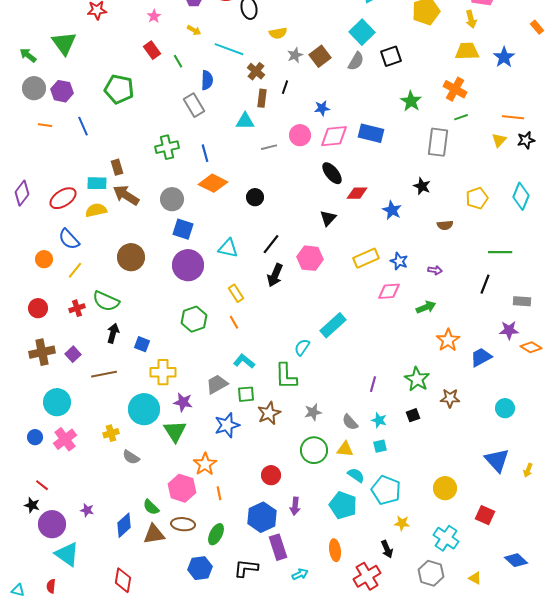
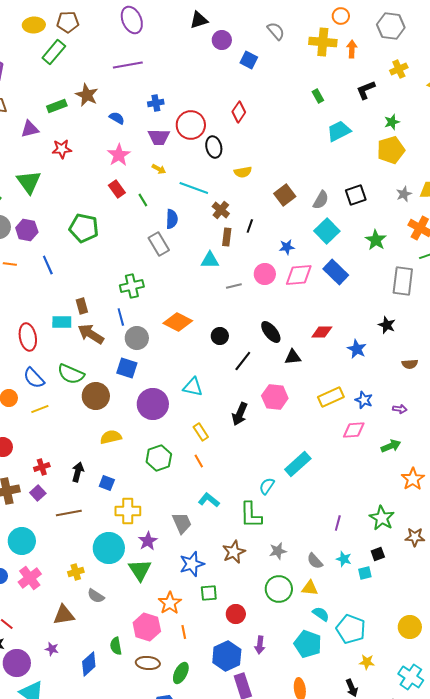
pink star: (154, 16) -> (119, 155), size x1.6
cyan square: (362, 32) -> (327, 231), moved
gray star: (295, 55) -> (404, 194), moved
blue rectangle: (371, 133) -> (336, 272), turned 30
blue line: (205, 153) -> (121, 317), moved
black ellipse: (332, 173) -> (271, 332), moved
red ellipse: (63, 198) -> (28, 337), turned -68
yellow semicircle: (96, 210) -> (111, 437), moved
black triangle: (328, 218) -> (293, 357), turned 42
blue square: (183, 229) -> (127, 368), moved
black line: (271, 244) -> (243, 361), moved
yellow line: (75, 270) -> (40, 409), turned 30
green semicircle: (106, 301) -> (71, 374), moved
red cross: (77, 308) -> (42, 467), moved
gray trapezoid: (217, 384) -> (182, 523), turned 95
green square: (246, 394) -> (209, 593), moved
purple star: (183, 402) -> (148, 541), turned 30
cyan square: (380, 446) -> (365, 573), moved
green semicircle: (151, 507) -> (116, 646), turned 36
brown triangle: (154, 534) -> (64, 615), moved

